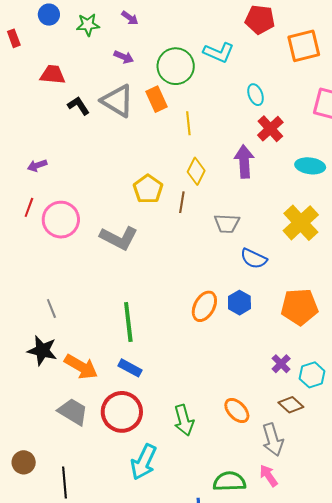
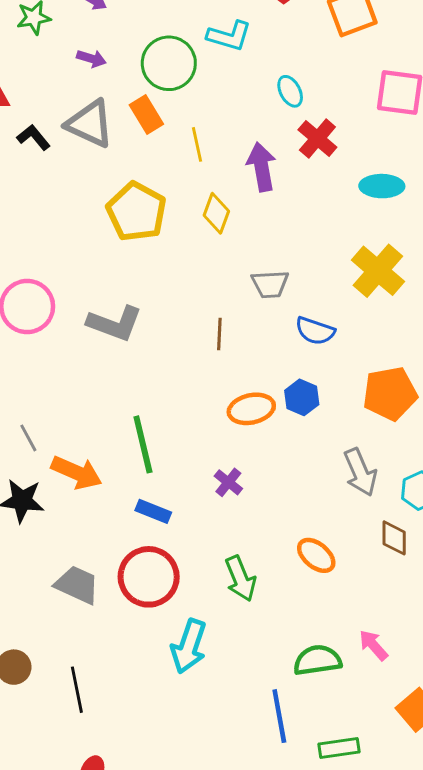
purple arrow: (244, 162) -> (261, 167), moved
yellow pentagon: (148, 189) -> (136, 212), moved, size x1.4
brown line: (182, 202) -> (219, 334), moved
orange ellipse: (204, 306) -> (251, 409), turned 56
purple cross: (281, 364) -> (228, 482), moved
orange arrow: (81, 367) -> (77, 472), moved
brown diamond: (291, 405) -> (394, 538), turned 55
gray arrow: (273, 440) -> (360, 472), moved

